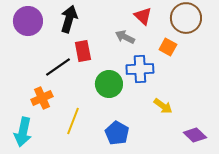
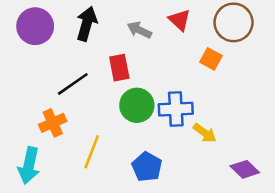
gray arrow: (125, 37) -> (139, 30), moved
red rectangle: (83, 51) -> (119, 68), moved
blue cross: (140, 69) -> (176, 109), moved

